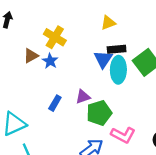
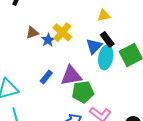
yellow cross: (55, 37) -> (62, 32), moved
black rectangle: (117, 49) -> (107, 39), turned 49
purple triangle: (83, 97) -> (71, 76), size x1.6

